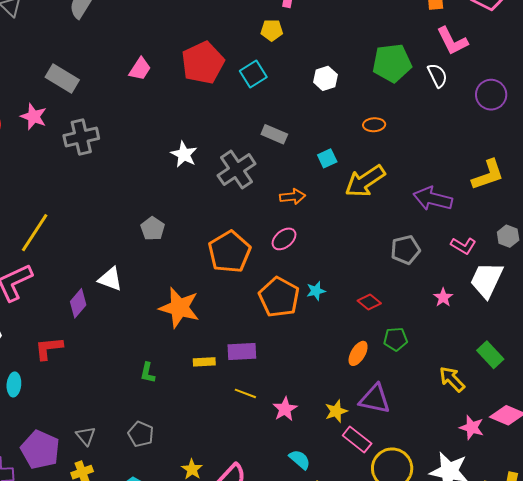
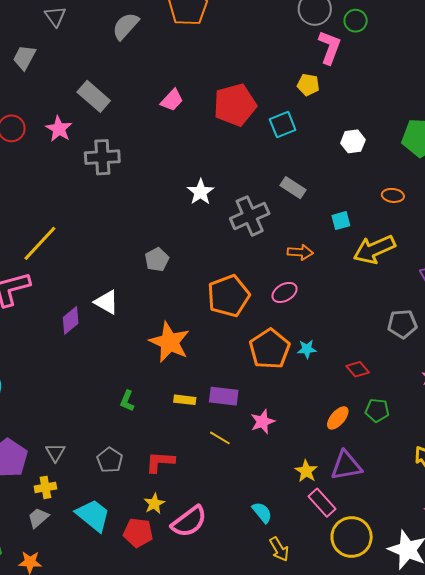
red L-shape: (49, 348) -> (160, 462), moved
purple triangle: (375, 399) -> (346, 466), turned -32
pink star: (285, 409) -> (263, 422), moved
yellow star: (336, 411) -> (306, 471), turned -30

